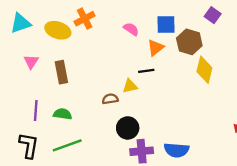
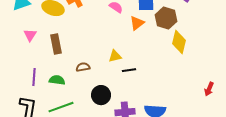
black line: (146, 71) -> (129, 70), moved
brown semicircle: (110, 99) -> (83, 67), moved
black circle: (128, 128) -> (101, 95), moved

